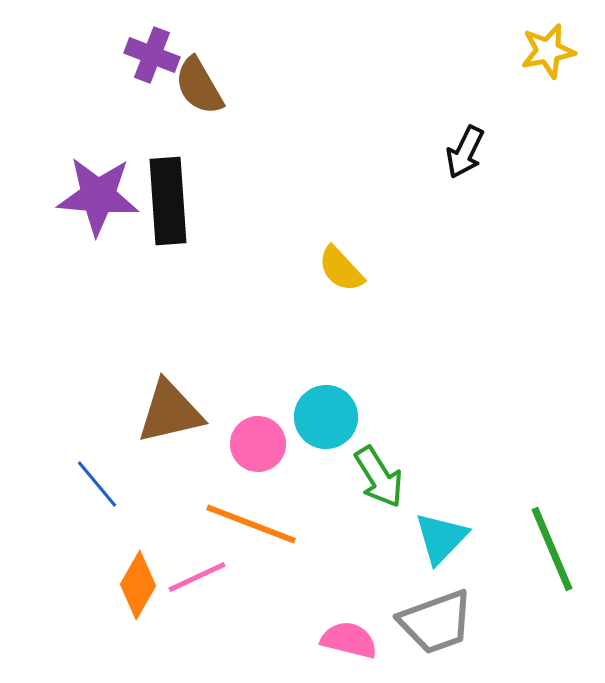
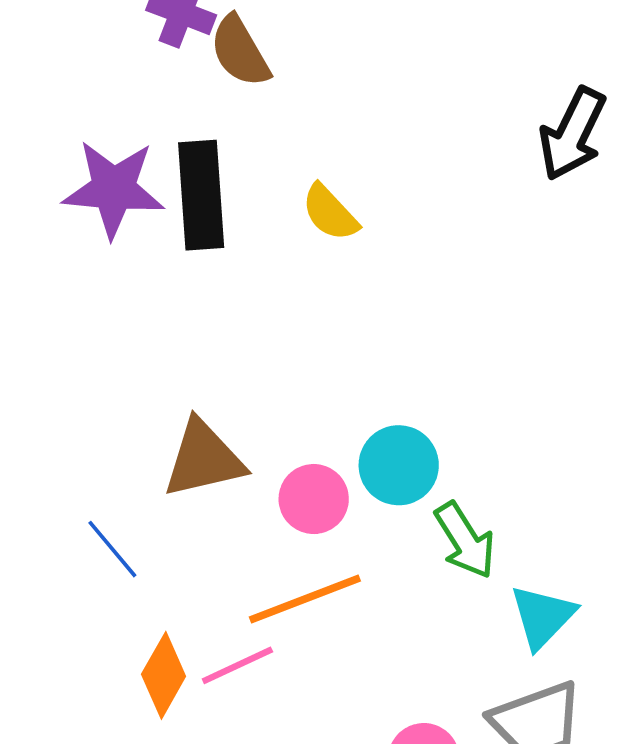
black arrow: (465, 152) -> (572, 134), size x1.4
yellow semicircle: (341, 269) -> (330, 213), moved
orange line: (251, 524) -> (305, 599), turned -42

